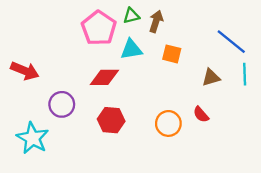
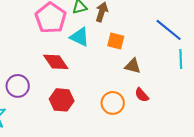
cyan triangle: (131, 49) -> (80, 37), turned 35
red diamond: (104, 77) -> (56, 62), turned 56
brown triangle: (211, 77) -> (133, 66), moved, turned 30

